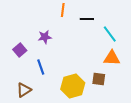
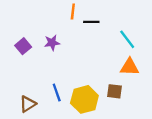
black line: (87, 19) -> (91, 22), moved
purple square: (20, 50) -> (23, 46), moved
blue line: (41, 67) -> (57, 92), moved

